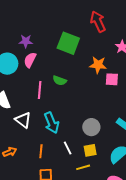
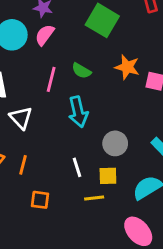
orange star: (98, 65) -> (127, 67), moved
cyan arrow: (52, 123) -> (78, 112), moved
orange line: (41, 151) -> (23, 165), moved

